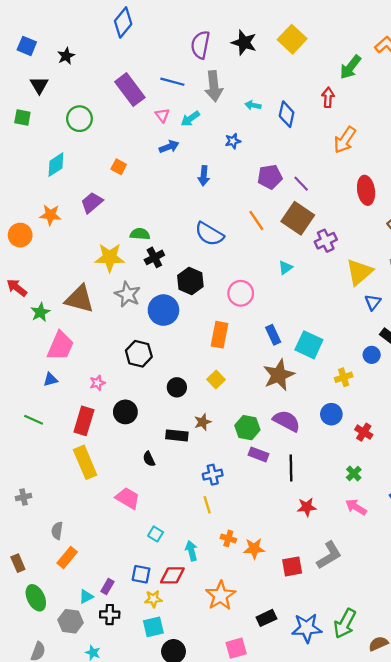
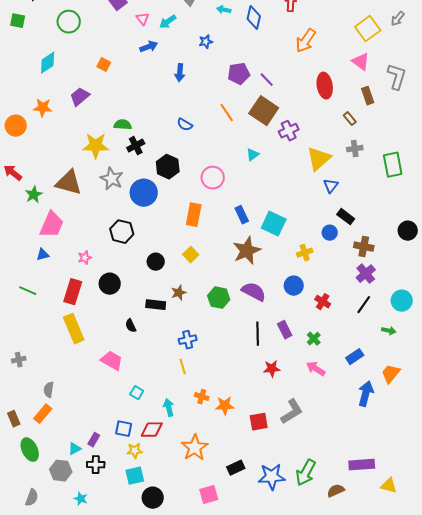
blue semicircle: (209, 234) -> (185, 125), size x0.6
purple rectangle: (259, 454) -> (285, 330), moved, turned 42
orange rectangle: (67, 557) -> (43, 414), moved

